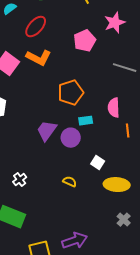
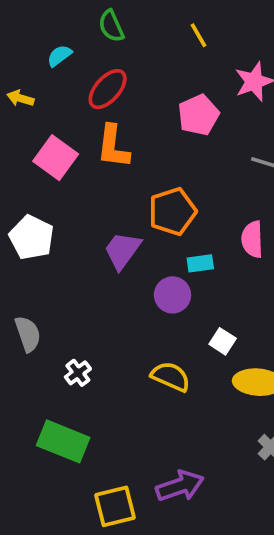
orange L-shape: (39, 58) -> (113, 147), turned 70
purple trapezoid: (47, 131) -> (122, 250), moved
yellow semicircle: (70, 182) -> (171, 377), size x1.5

